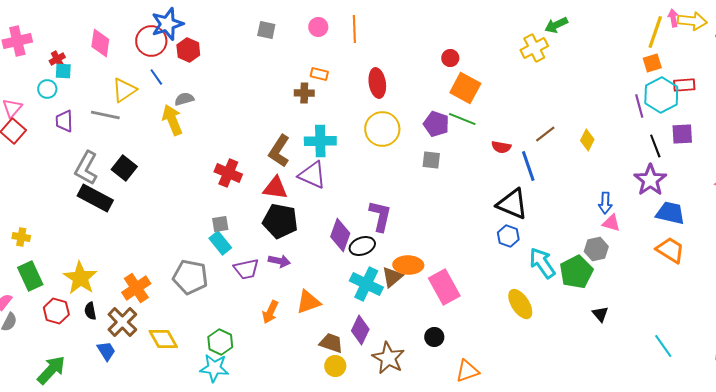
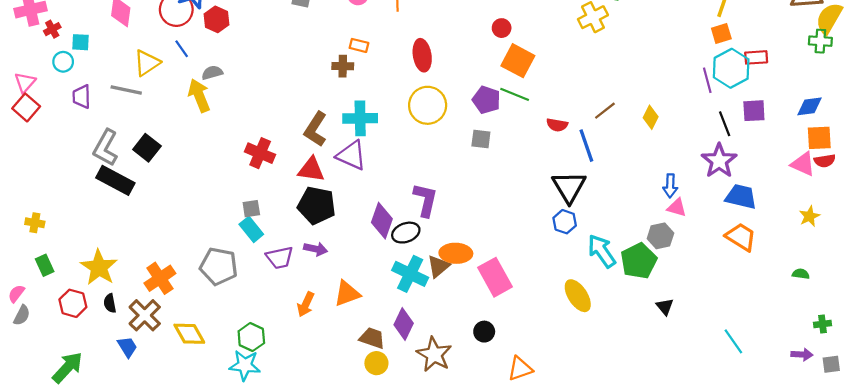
red cross: (57, 59) -> (52, 29), moved
black triangle: (512, 204) -> (569, 187), turned 36
green rectangle: (30, 276) -> (45, 265), size x0.7

